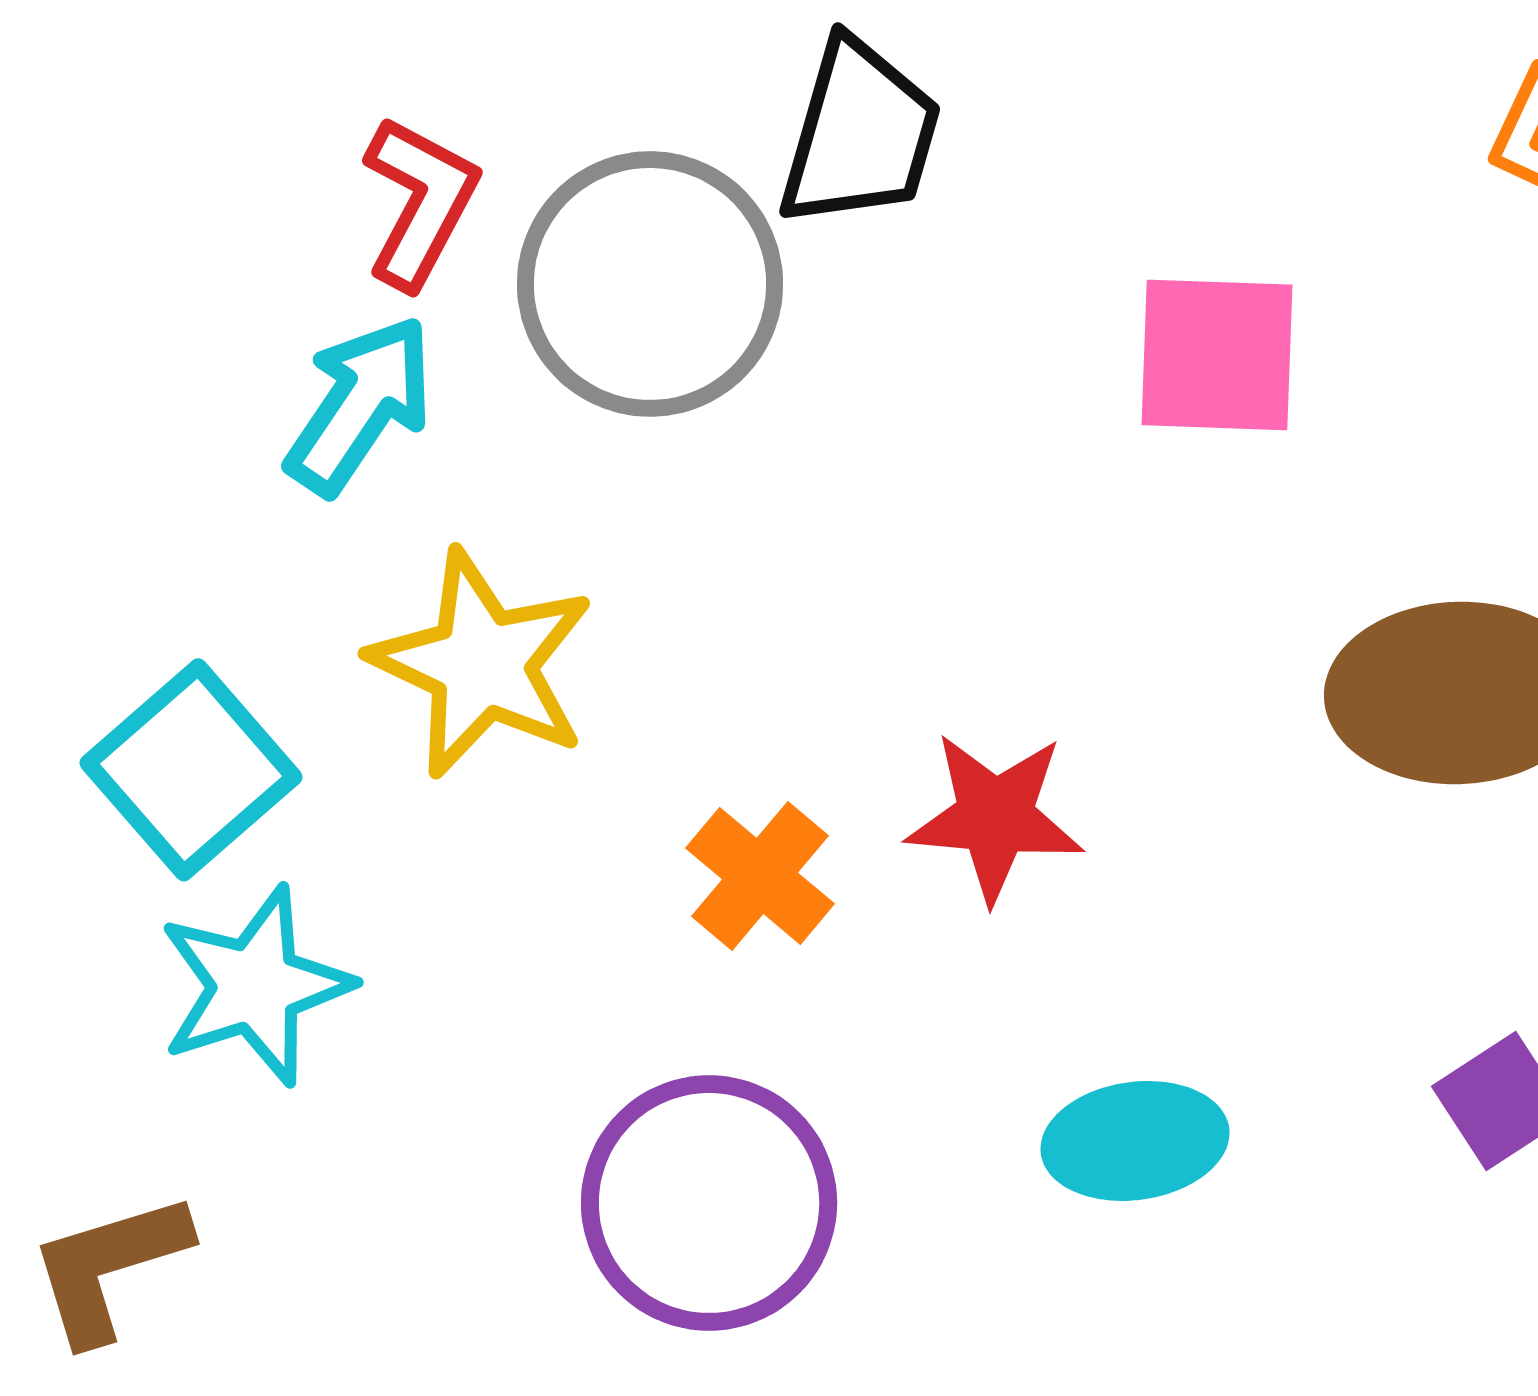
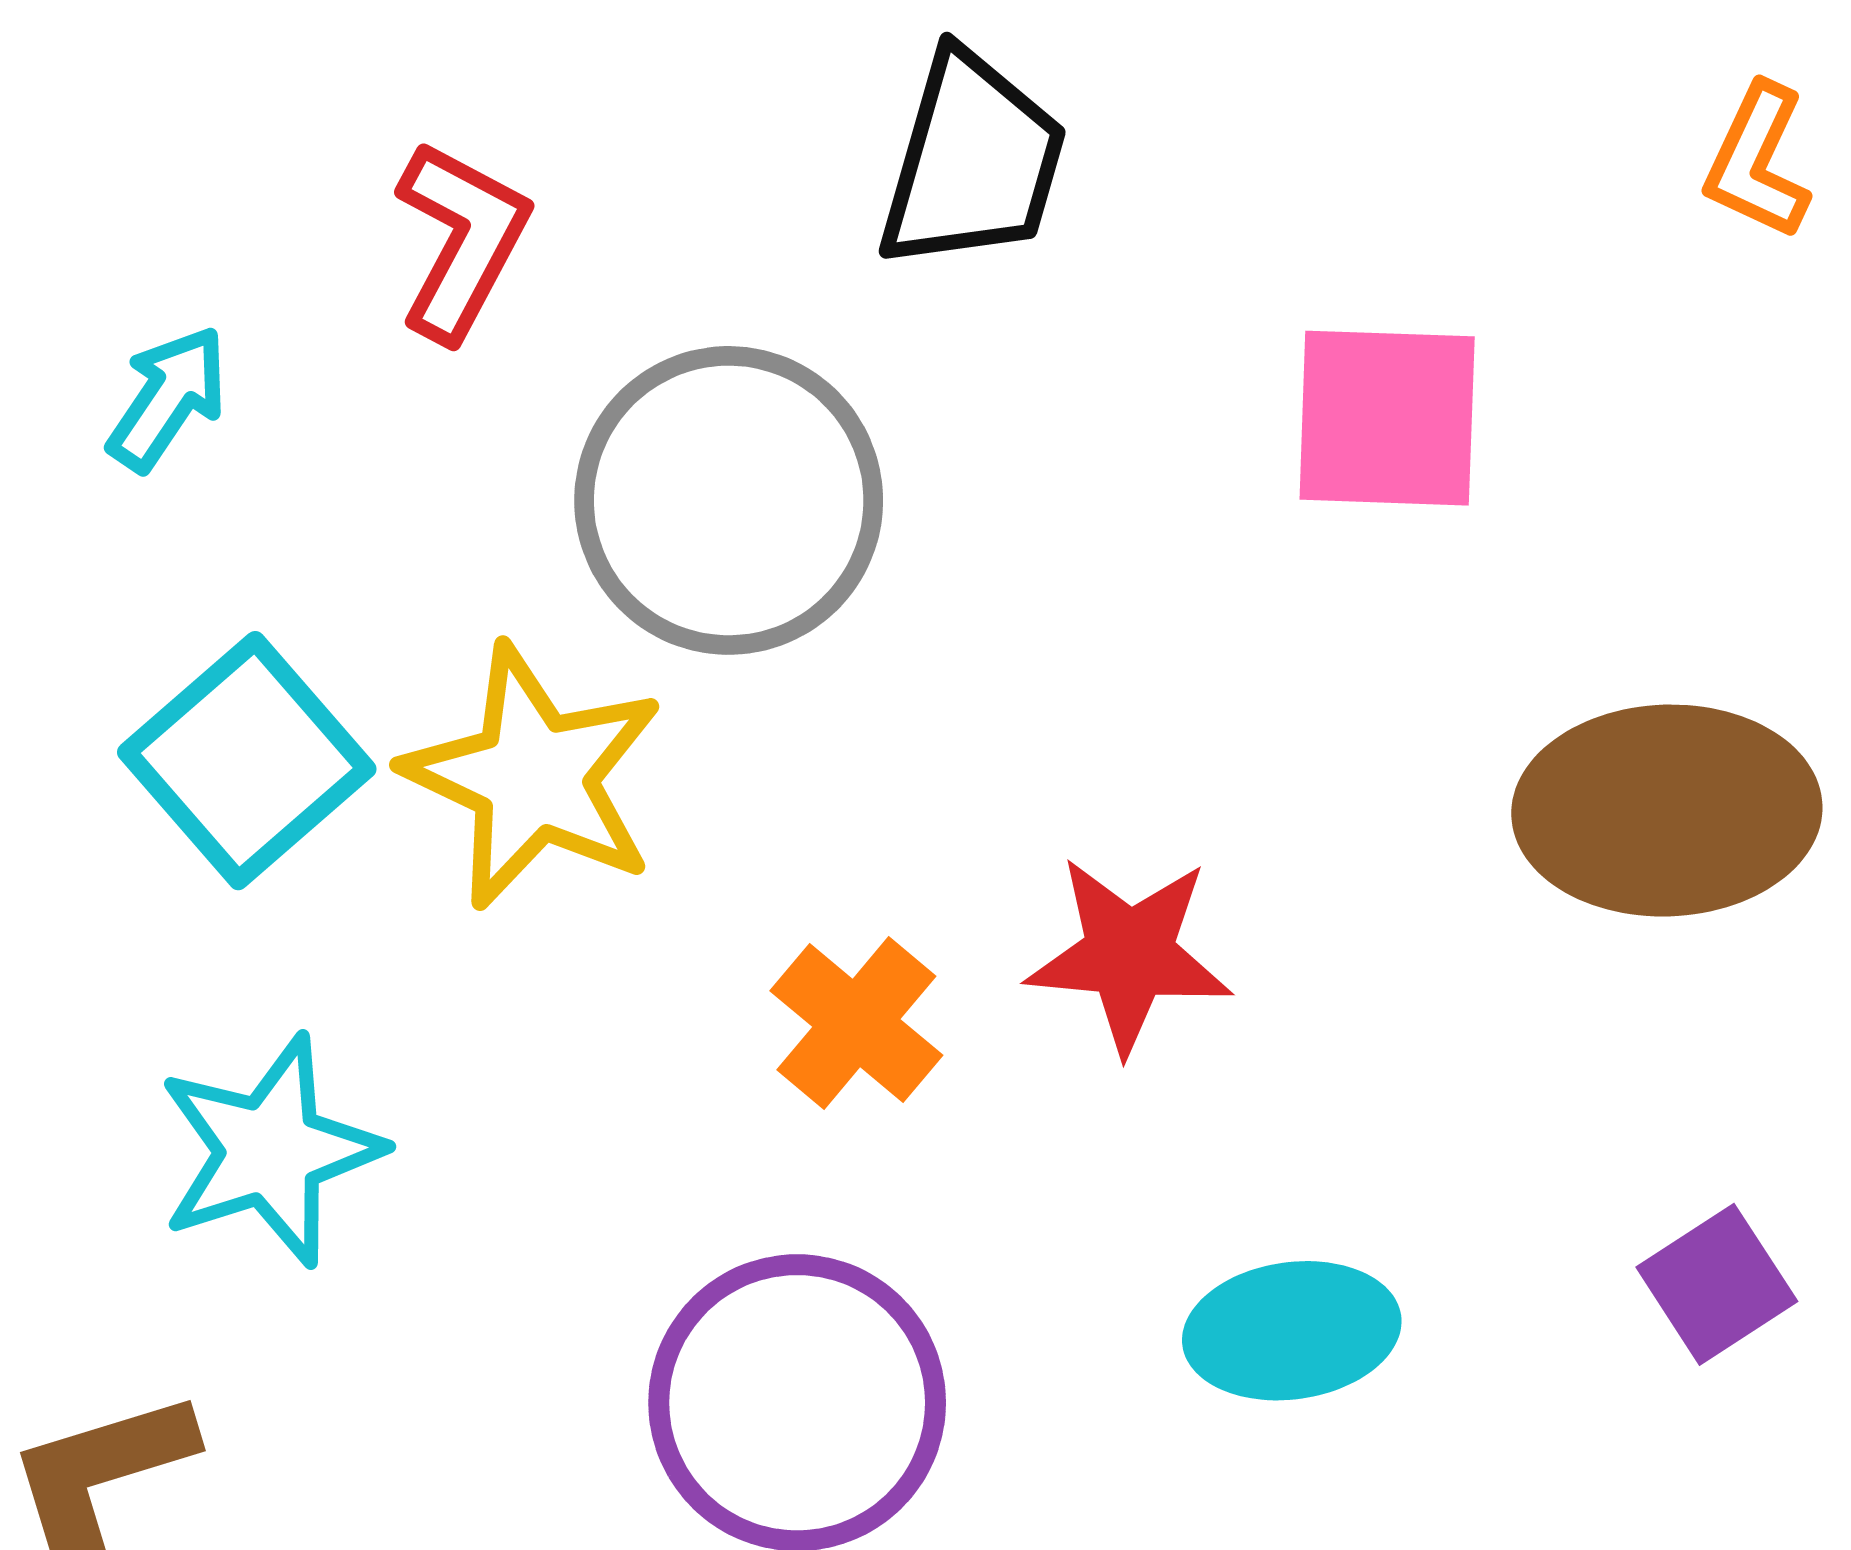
gray circle: (650, 284) -> (729, 500), moved
cyan arrow: (360, 405) -> (168, 398), moved, size x0.7
cyan square: (191, 770) -> (247, 761), moved

